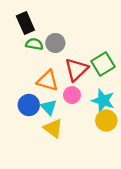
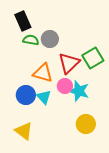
cyan star: (103, 101) -> (79, 91), moved
yellow circle: (106, 120) -> (86, 124), moved
yellow triangle: (53, 128) -> (24, 131), moved

